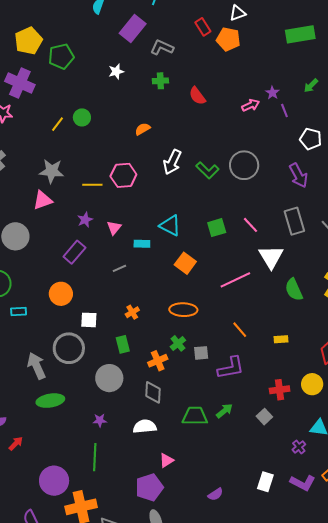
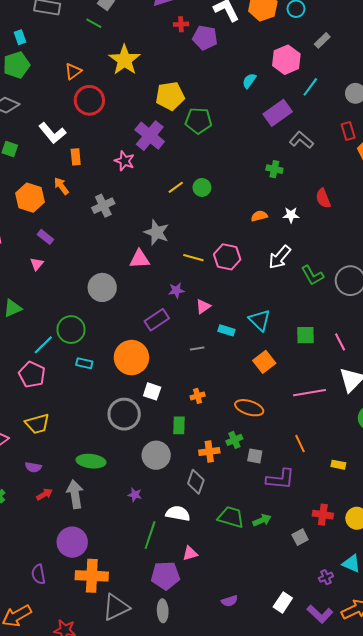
white star: (116, 72) -> (291, 215), moved
green cross: (160, 81) -> (274, 169), moved
orange circle: (61, 294) -> (131, 358), size x1.4
gray arrow: (37, 366) -> (75, 494), moved
green line: (95, 457) -> (150, 535), moved

